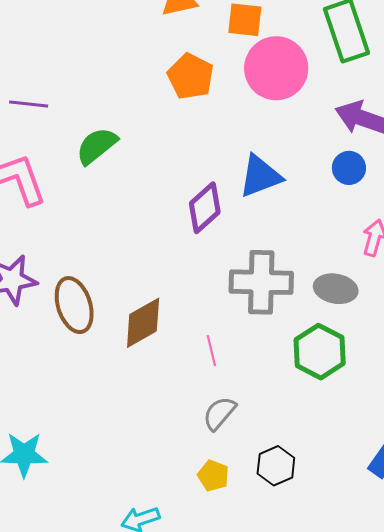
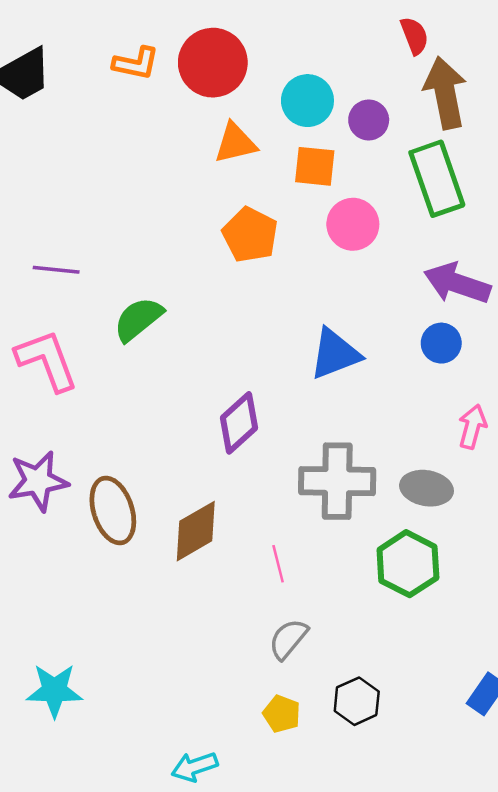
pink circle: (276, 68) -> (353, 224), size x0.7
purple diamond: (205, 208) -> (239, 423), moved

